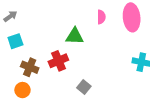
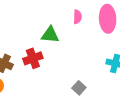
gray square: (84, 87) -> (79, 88), moved

